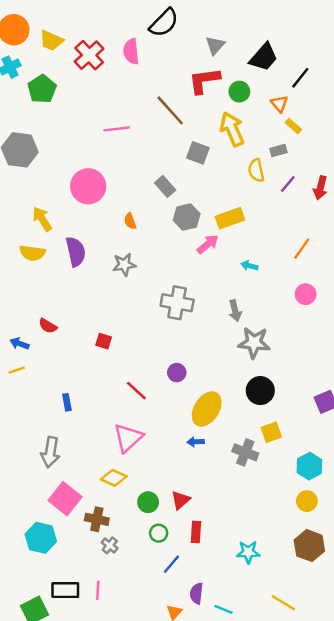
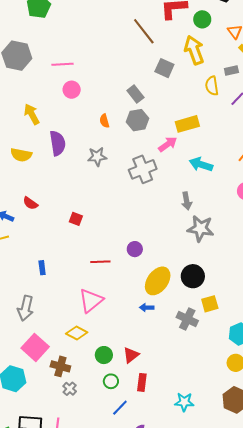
pink line: (117, 129) -> (63, 64), moved
pink circle: (88, 186) -> (72, 90), size x0.6
gray hexagon: (187, 217) -> (138, 120), moved
yellow semicircle: (32, 253) -> (21, 155), moved
cyan arrow: (249, 266) -> (201, 164), size x1.6
gray cross: (177, 303) -> (143, 169), moved, turned -36
red line: (136, 391) -> (100, 262), turned -48
black circle: (260, 391) -> (193, 276), moved

